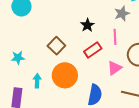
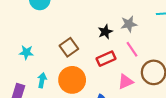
gray star: (122, 13) -> (129, 24), moved
pink line: (115, 37) -> (132, 49), turned -42

